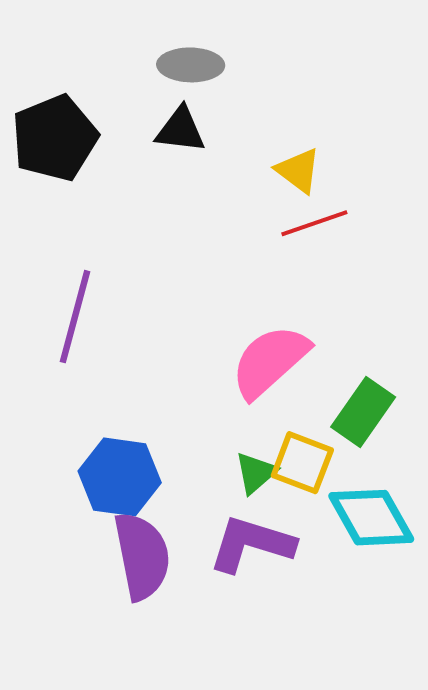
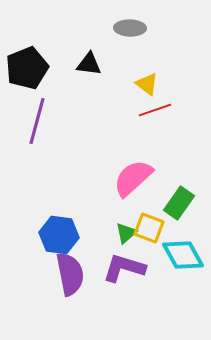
gray ellipse: (191, 65) -> (130, 28), moved
purple line: (75, 317) -> (37, 121), moved

